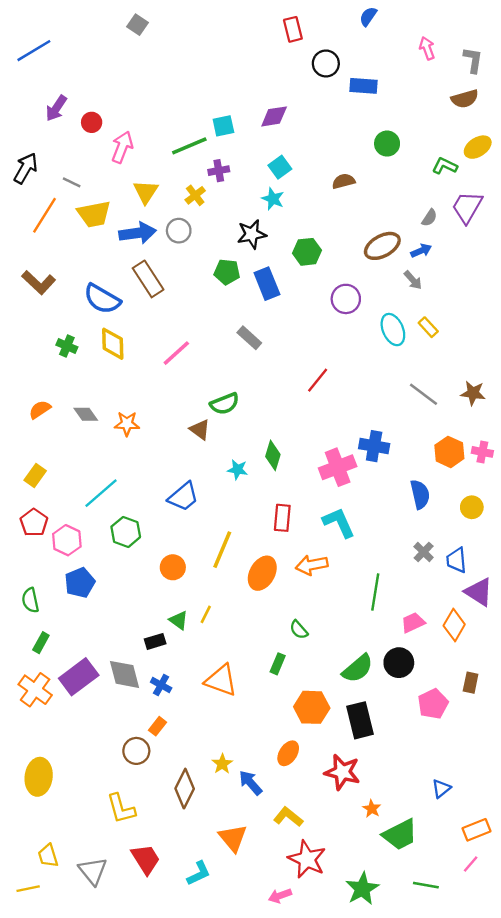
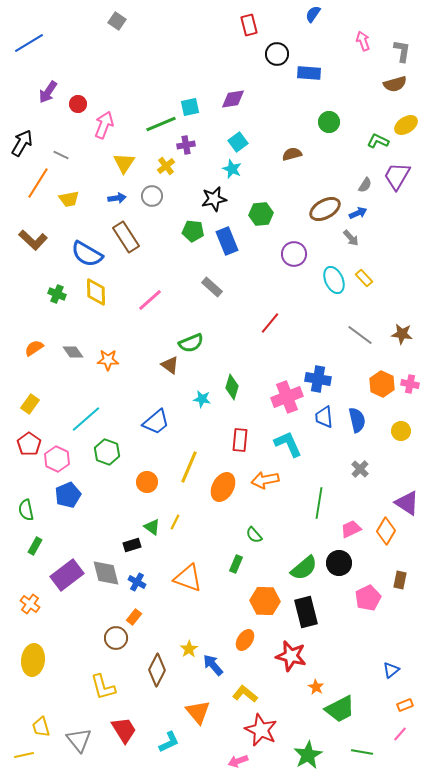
yellow trapezoid: (94, 214) -> (69, 199), moved, size x0.7
blue arrow: (137, 233) -> (117, 198), size x0.6
blue trapezoid: (456, 560) -> (324, 417), moved
orange cross: (35, 690) -> (30, 604), moved, size x0.7
blue triangle: (441, 789) -> (391, 670), moved
orange rectangle: (477, 830) -> (405, 705), size x0.7

